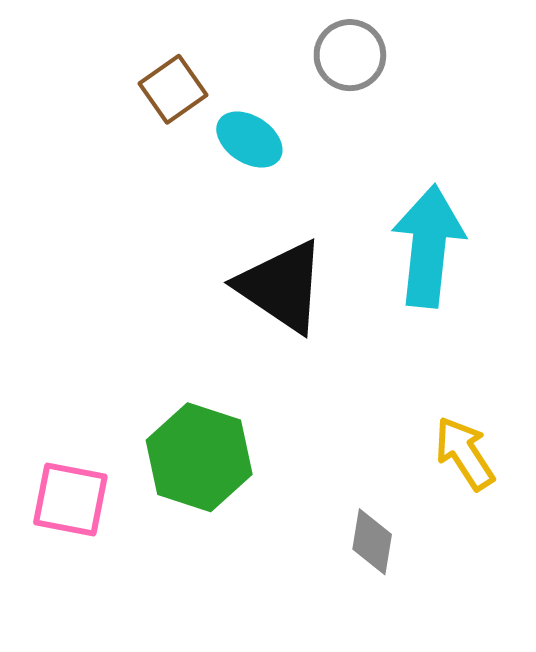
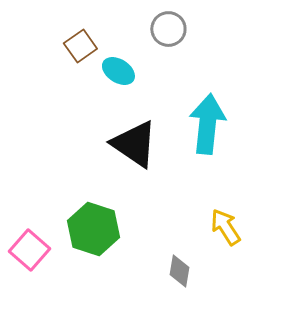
pink square: (70, 500) -> (29, 250), turned 30

